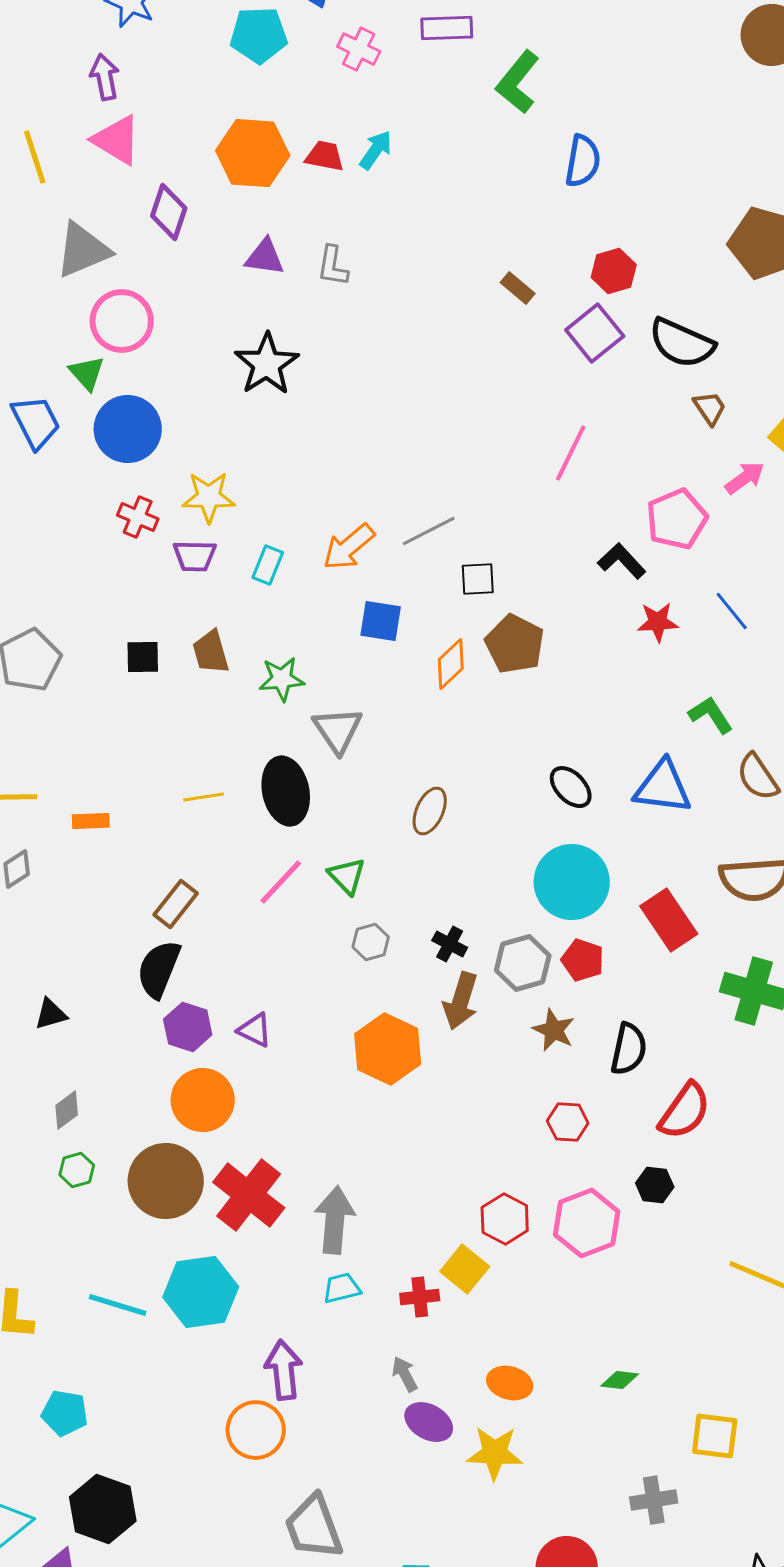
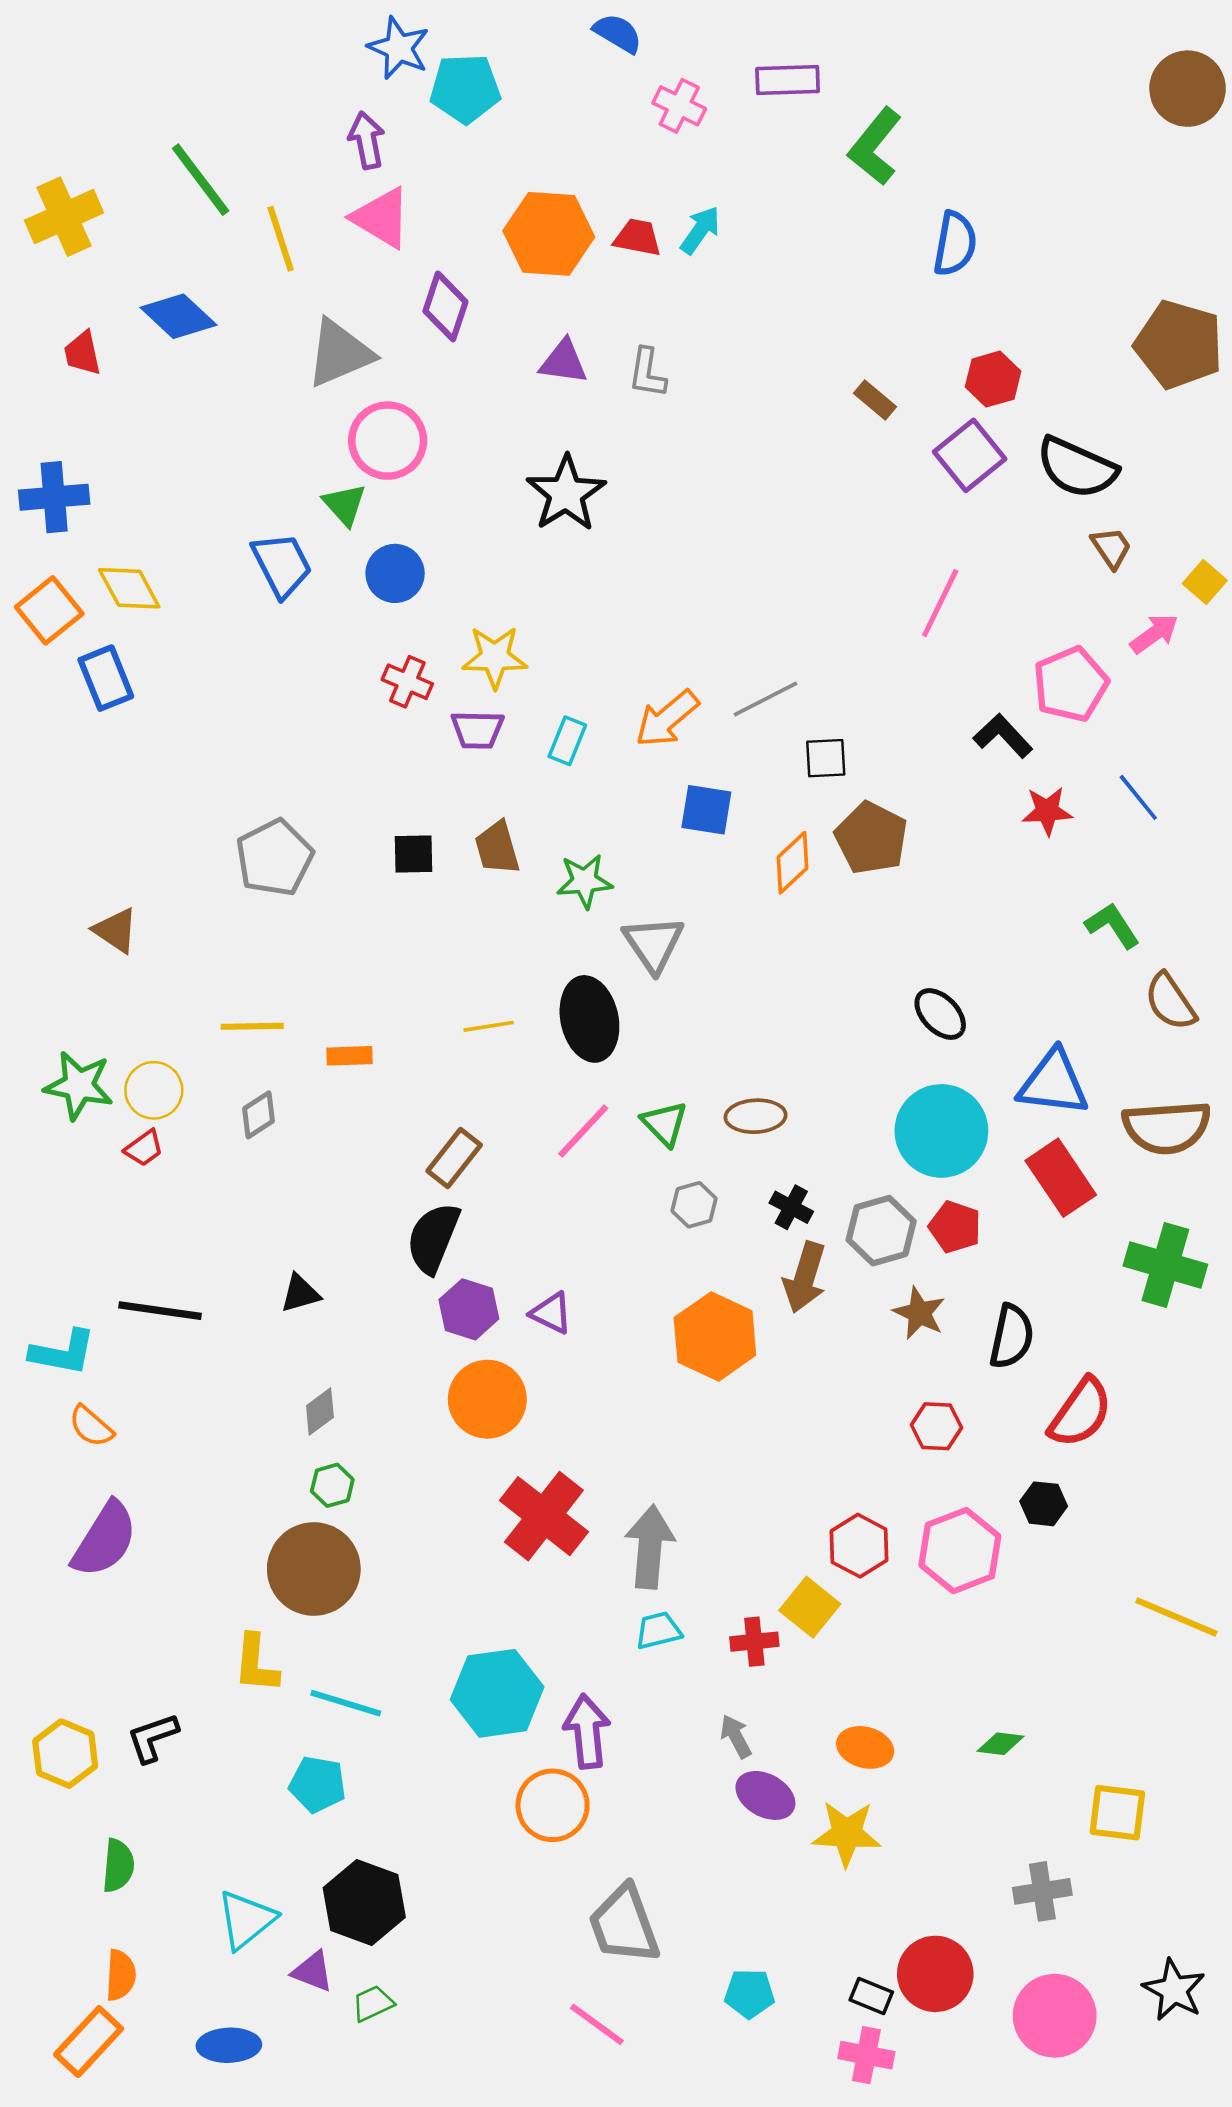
cyan pentagon: (259, 35) -> (465, 89), moved
blue circle: (128, 429) -> (395, 573), size x0.7
blue triangle: (663, 787) -> (1053, 1083), moved
brown ellipse: (430, 811) -> (756, 1116), moved, turned 63
brown circle: (166, 1181) -> (314, 1569), moved
cyan hexagon: (201, 1292) -> (497, 1693), moved
cyan line: (118, 1305) -> (346, 1703), moved

